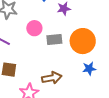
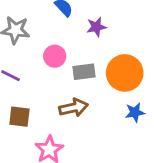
brown arrow: (52, 78) -> (74, 108), moved

